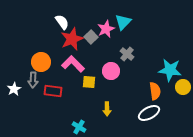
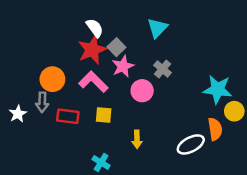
white semicircle: (62, 22) -> (95, 28), moved
pink star: (106, 29) -> (123, 66), moved
yellow square: (89, 82) -> (104, 115), moved
orange semicircle: (155, 91) -> (215, 129), moved

